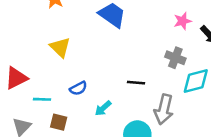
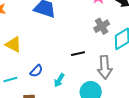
gray cross: (175, 58) -> (102, 26), turned -35
cyan line: (42, 99) -> (10, 79), moved

